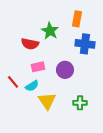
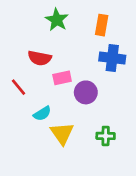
green star: (50, 31) -> (57, 20), moved
pink rectangle: (38, 67) -> (62, 78), moved
red line: (13, 82) -> (18, 87), moved

